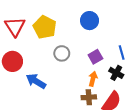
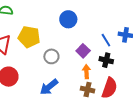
blue arrow: (36, 81) -> (49, 87), moved, turned -54
brown cross: (89, 97) -> (88, 90), turned 32

